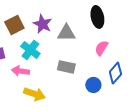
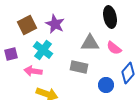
gray triangle: (66, 33) -> (90, 43), moved
pink semicircle: (101, 48) -> (114, 48), turned -84

